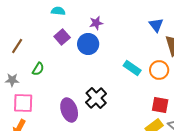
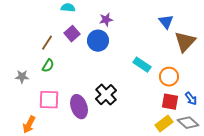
brown line: (17, 46) -> (47, 43), moved
orange circle: (159, 70) -> (169, 77), moved
pink square: (23, 103) -> (49, 100), moved

